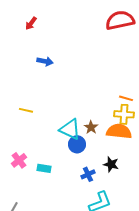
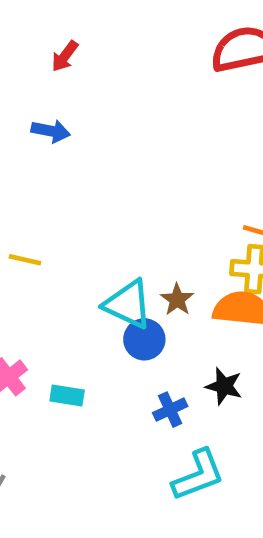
red arrow: (31, 23) -> (65, 56), moved
blue arrow: (45, 61) -> (51, 131), moved

